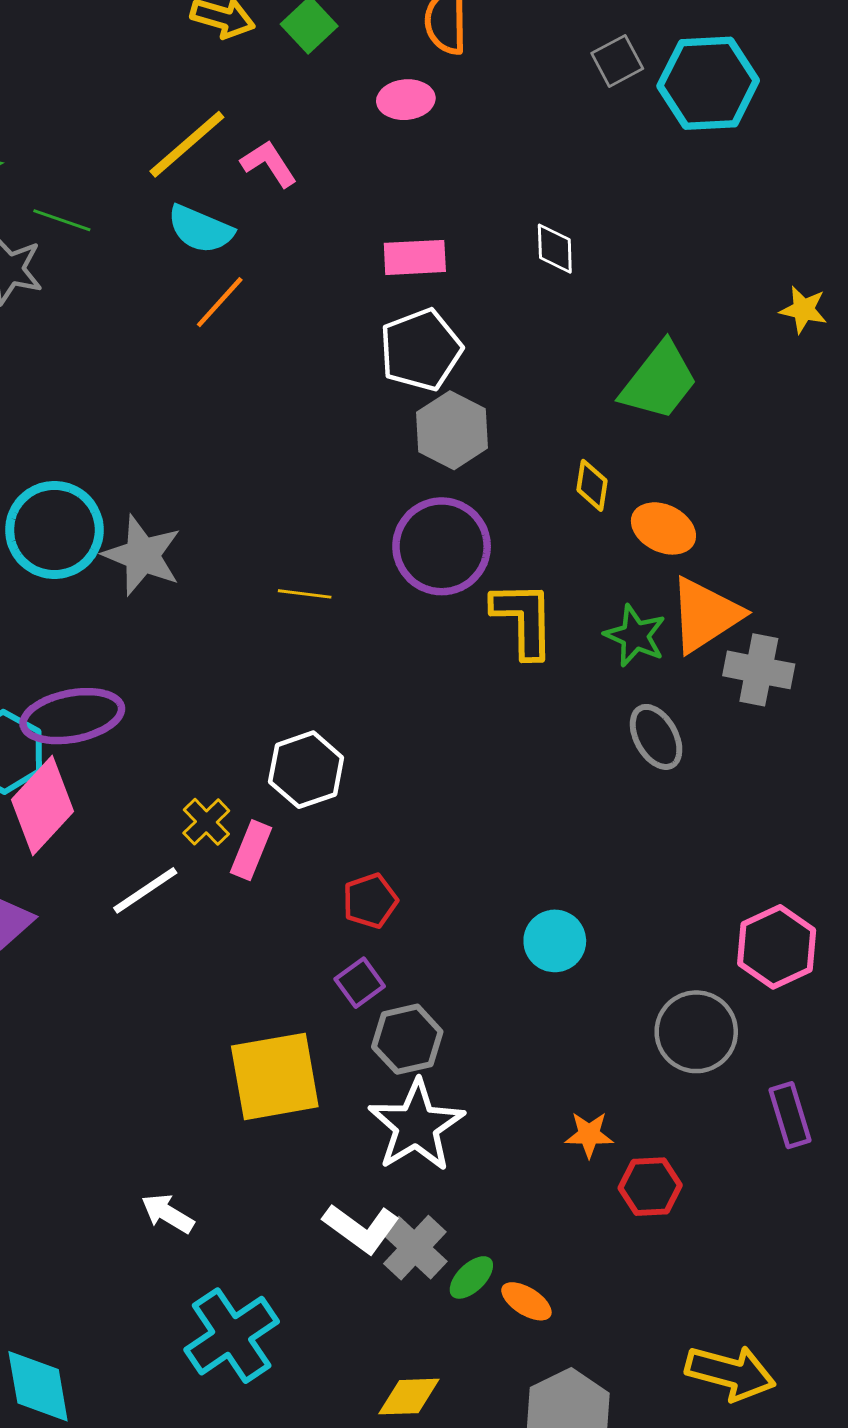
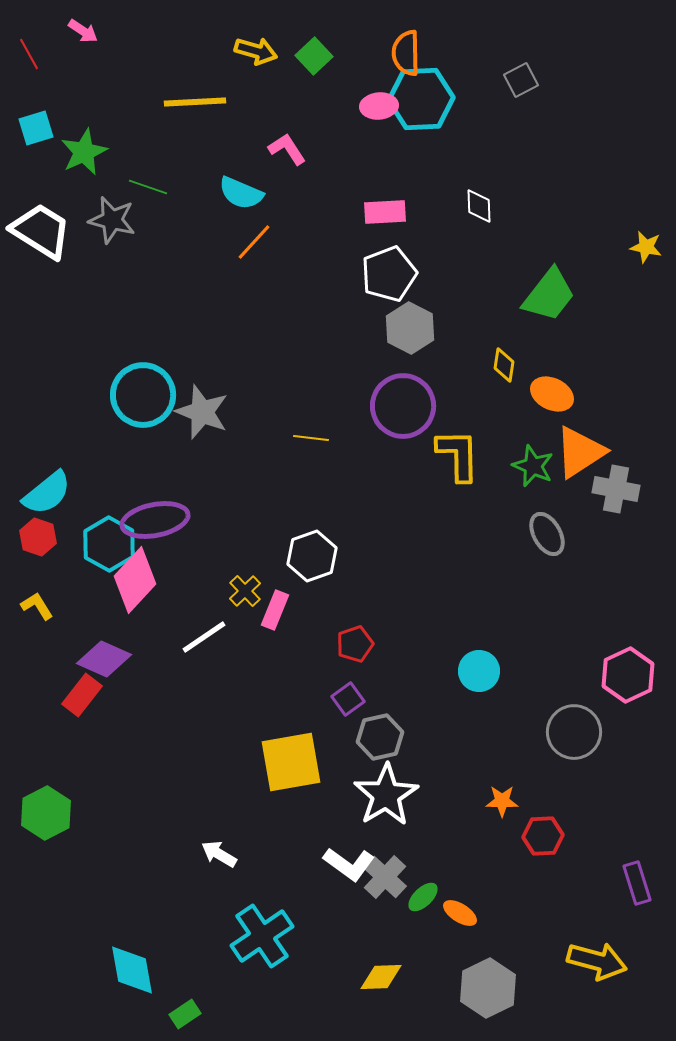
cyan hexagon: (708, 83) -> (421, 99), moved
yellow line: (187, 144) -> (195, 102), moved, turned 38
purple rectangle: (790, 1115) -> (637, 883), moved

